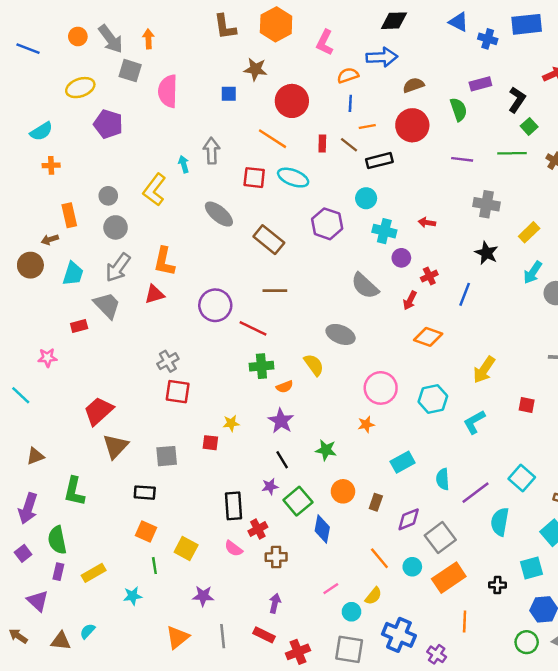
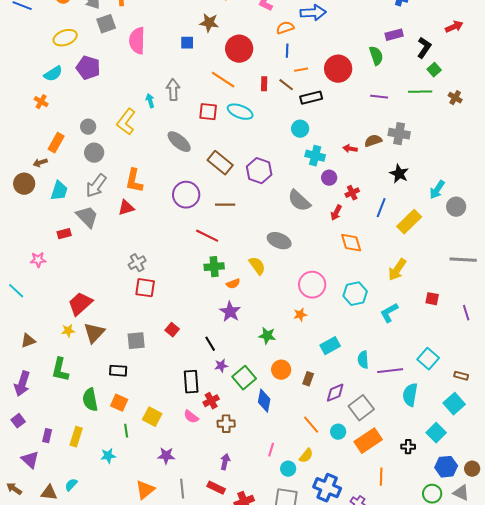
gray square: (130, 71) -> (106, 24), turned -36
brown semicircle: (414, 85) -> (373, 141), moved
cyan semicircle: (41, 131) -> (53, 74), moved
orange cross: (51, 165) -> (41, 102), turned 32
orange rectangle: (69, 215) -> (56, 143), turned 42
purple hexagon: (327, 224) -> (259, 171), moved
yellow rectangle: (529, 232) -> (409, 222), moved, size x1.4
purple circle: (215, 305) -> (186, 195), moved
orange diamond: (428, 337) -> (351, 243), turned 55
yellow star: (231, 423) -> (68, 331), moved
red square: (210, 443) -> (172, 330), turned 32
black line: (282, 460) -> (210, 344), moved
purple line: (476, 493) -> (390, 371), turned 30
green semicircle: (57, 540) -> (90, 400), moved
cyan square: (531, 568) -> (436, 433), turned -30
yellow rectangle: (94, 573) -> (76, 437), turned -42
pink line: (331, 589) -> (271, 450), turned -40

